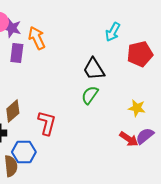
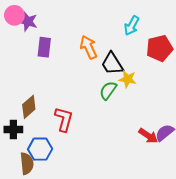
orange arrow: (37, 38) -> (88, 47), moved
purple rectangle: (17, 53) -> (44, 47), moved
yellow star: (137, 108) -> (128, 79), moved

